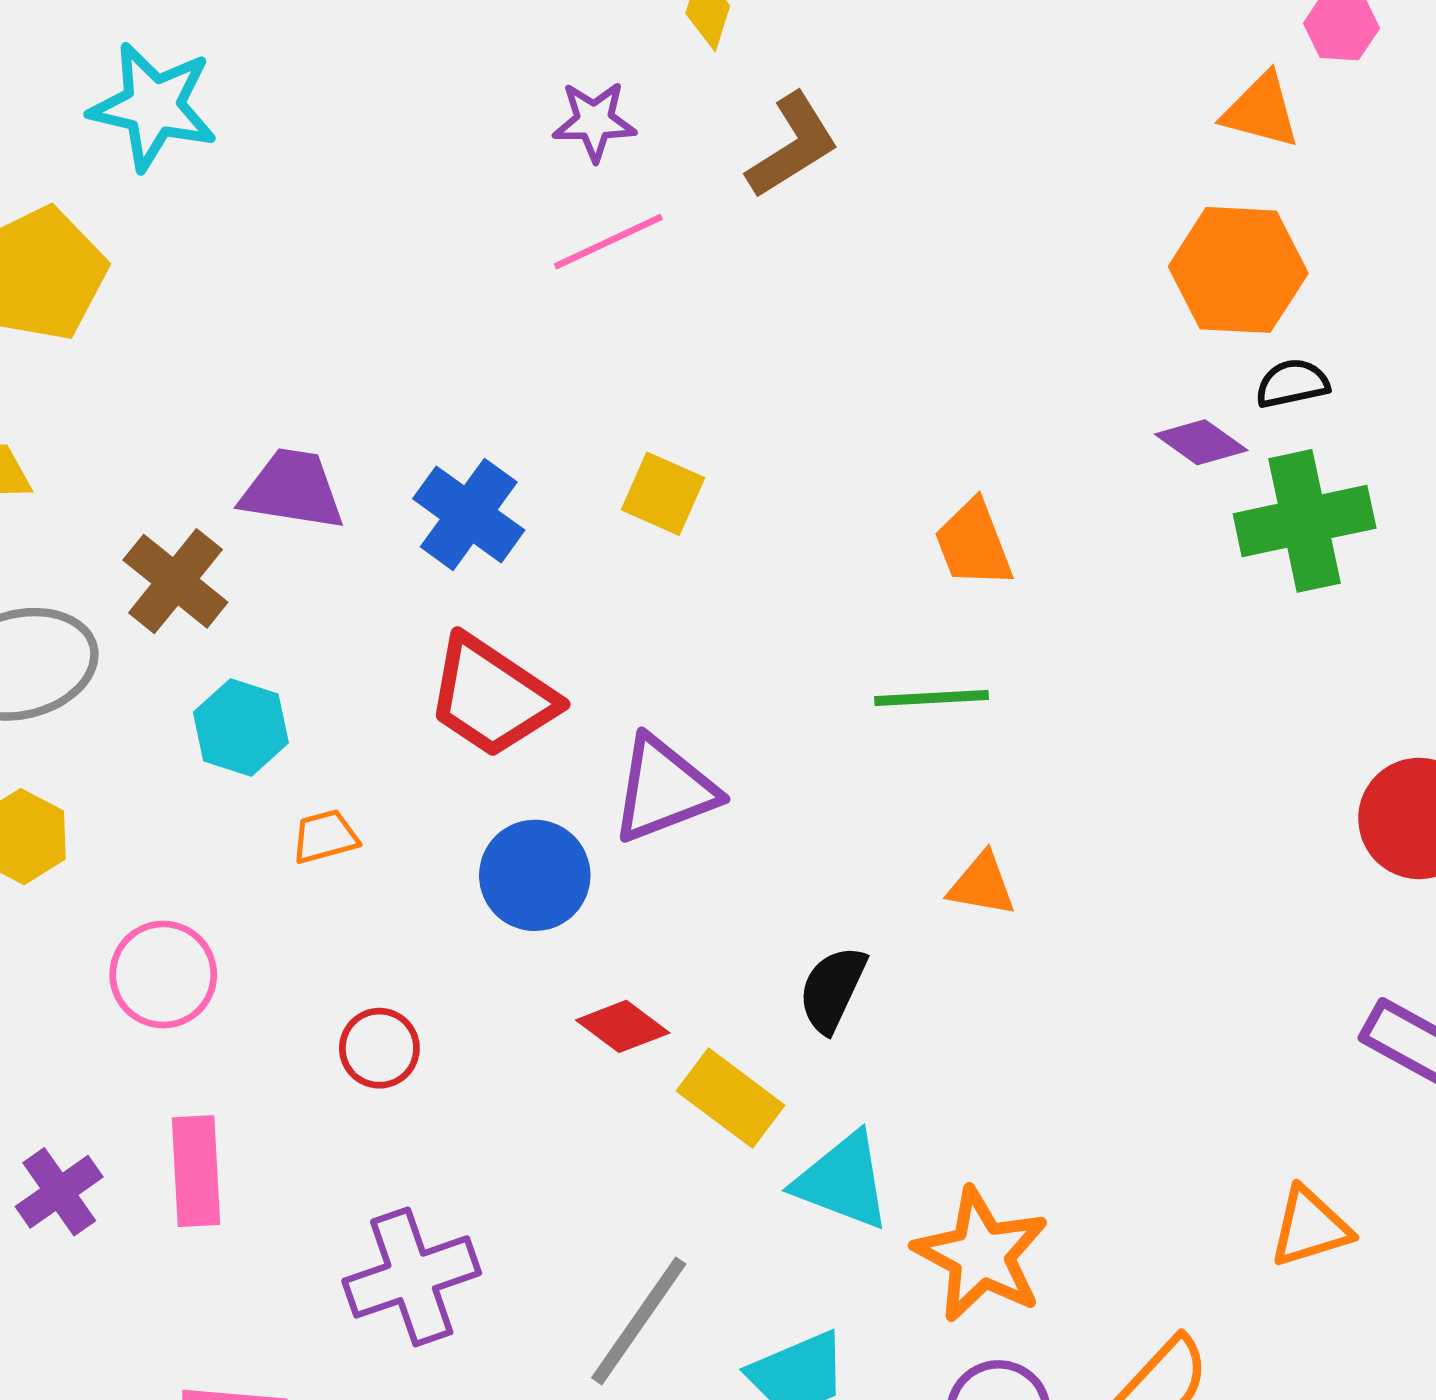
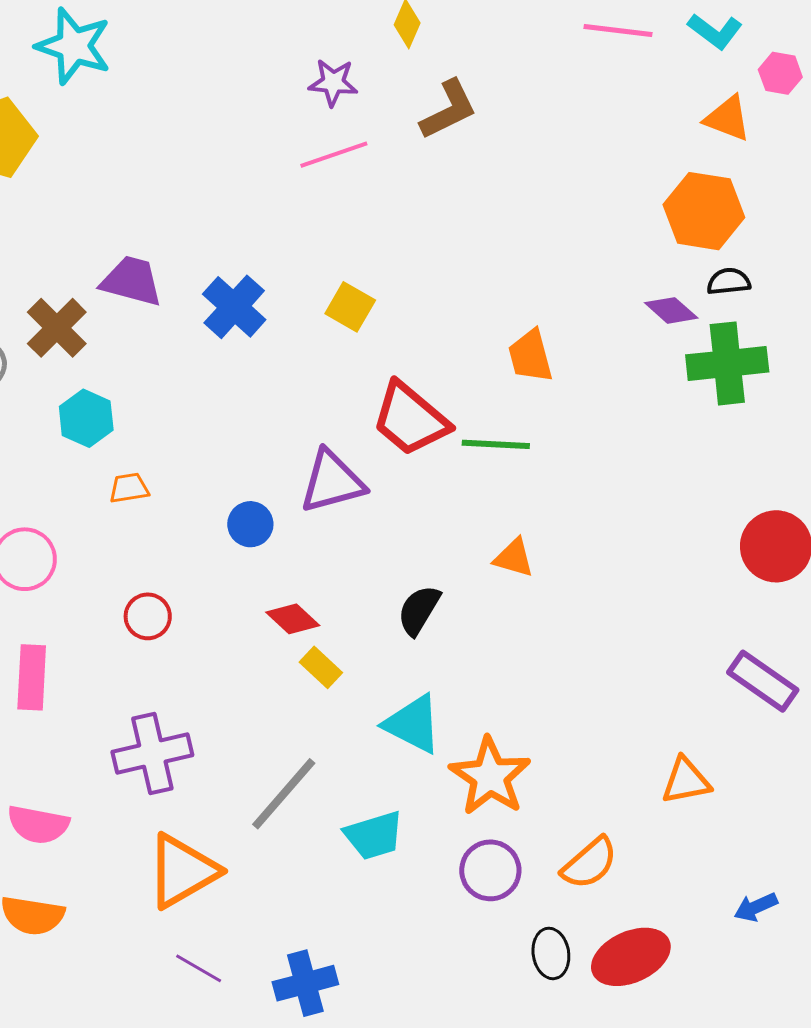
red trapezoid: (492, 697) -> (410, 419), moved
blue circle: (535, 875) -> (250, 524), size x0.7
yellow rectangle: (730, 1098) -> (321, 667), moved, size x0.7

